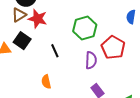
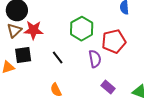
black square: (22, 41) -> (23, 55), turned -30
red pentagon: (113, 47) -> (114, 41), turned -30

